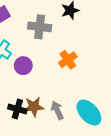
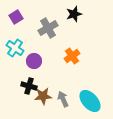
gray cross: (40, 27) -> (48, 28), turned -36
black cross: (17, 109) -> (29, 86), moved

